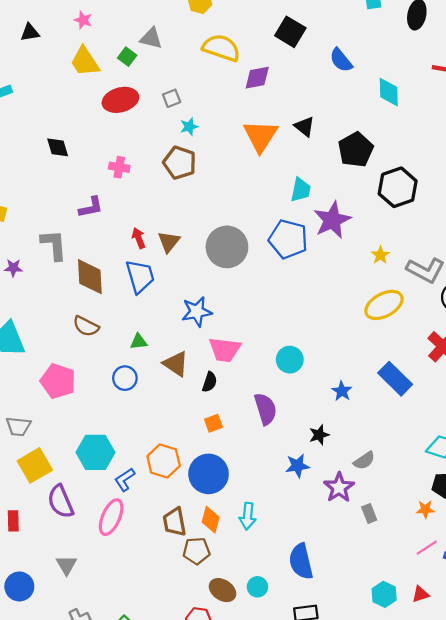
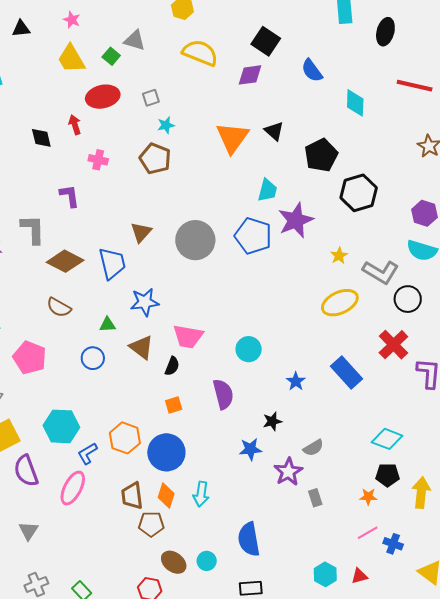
purple diamond: (257, 78) -> (250, 75), moved
purple L-shape: (91, 207) -> (70, 196), turned -90
red arrow: (139, 238) -> (75, 125), moved
brown diamond: (90, 277) -> (65, 261), turned -63
blue star: (197, 312) -> (145, 302), moved

